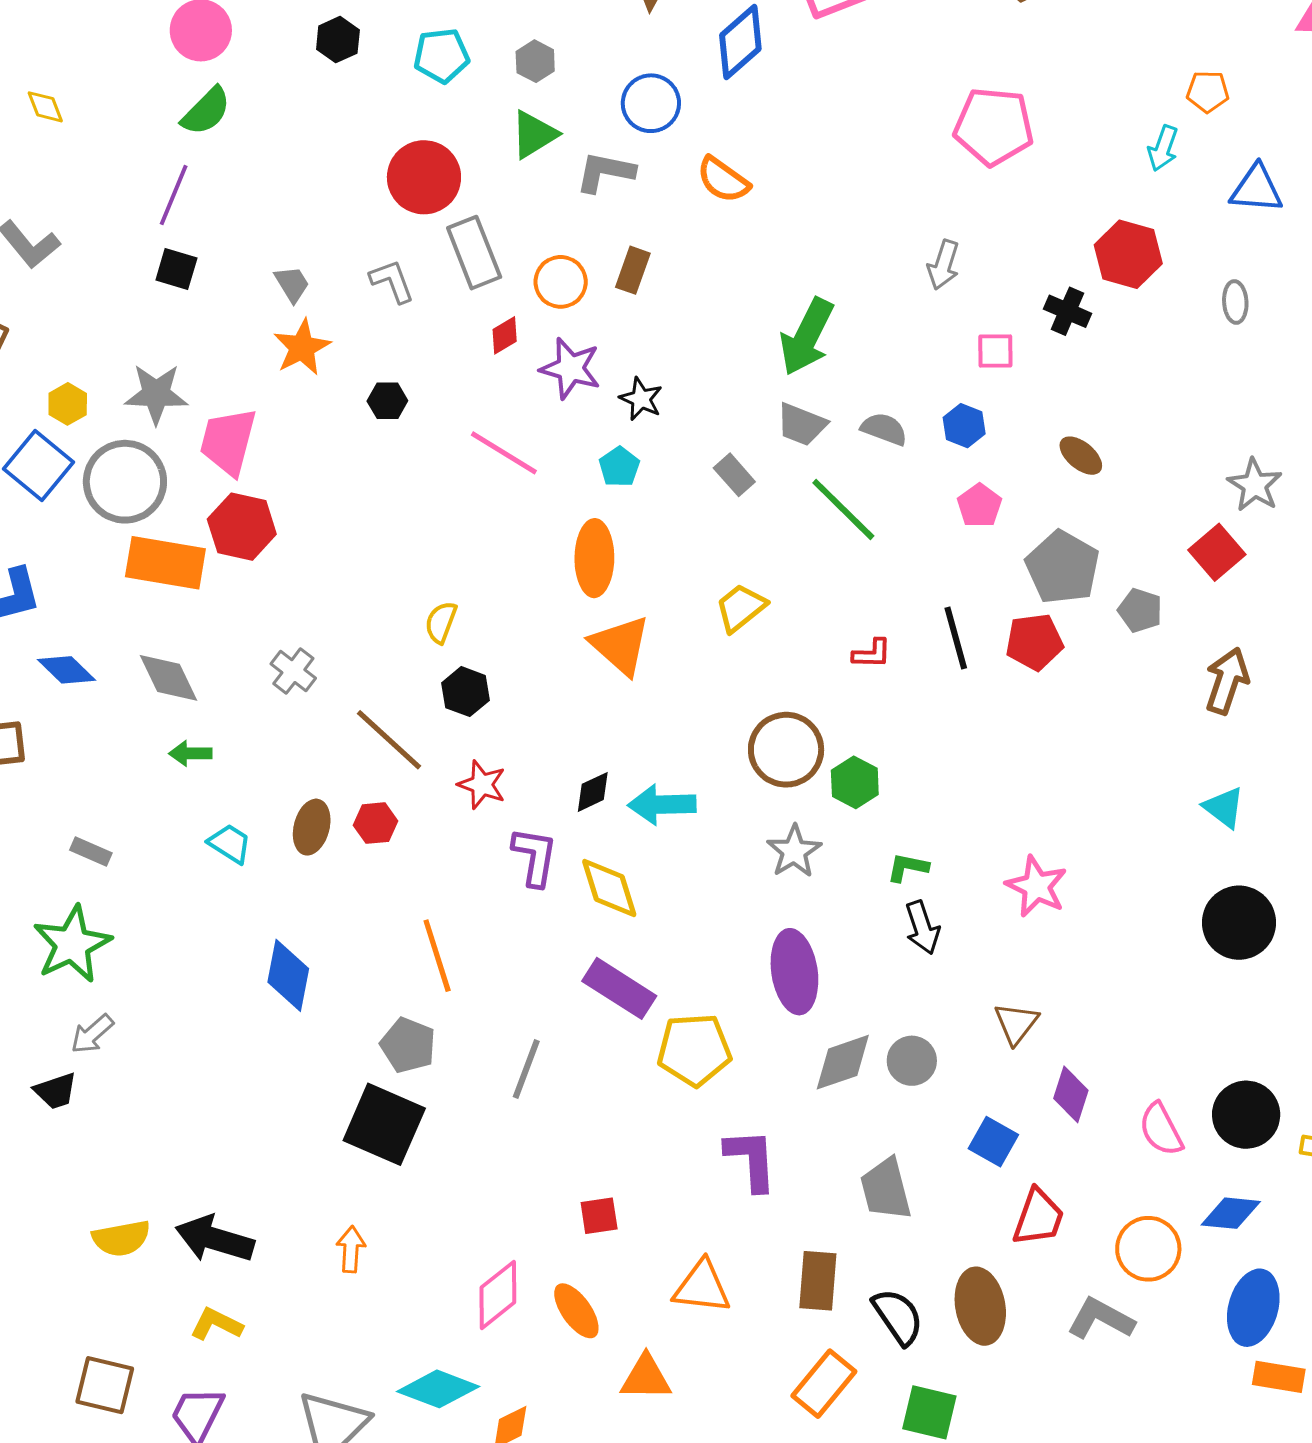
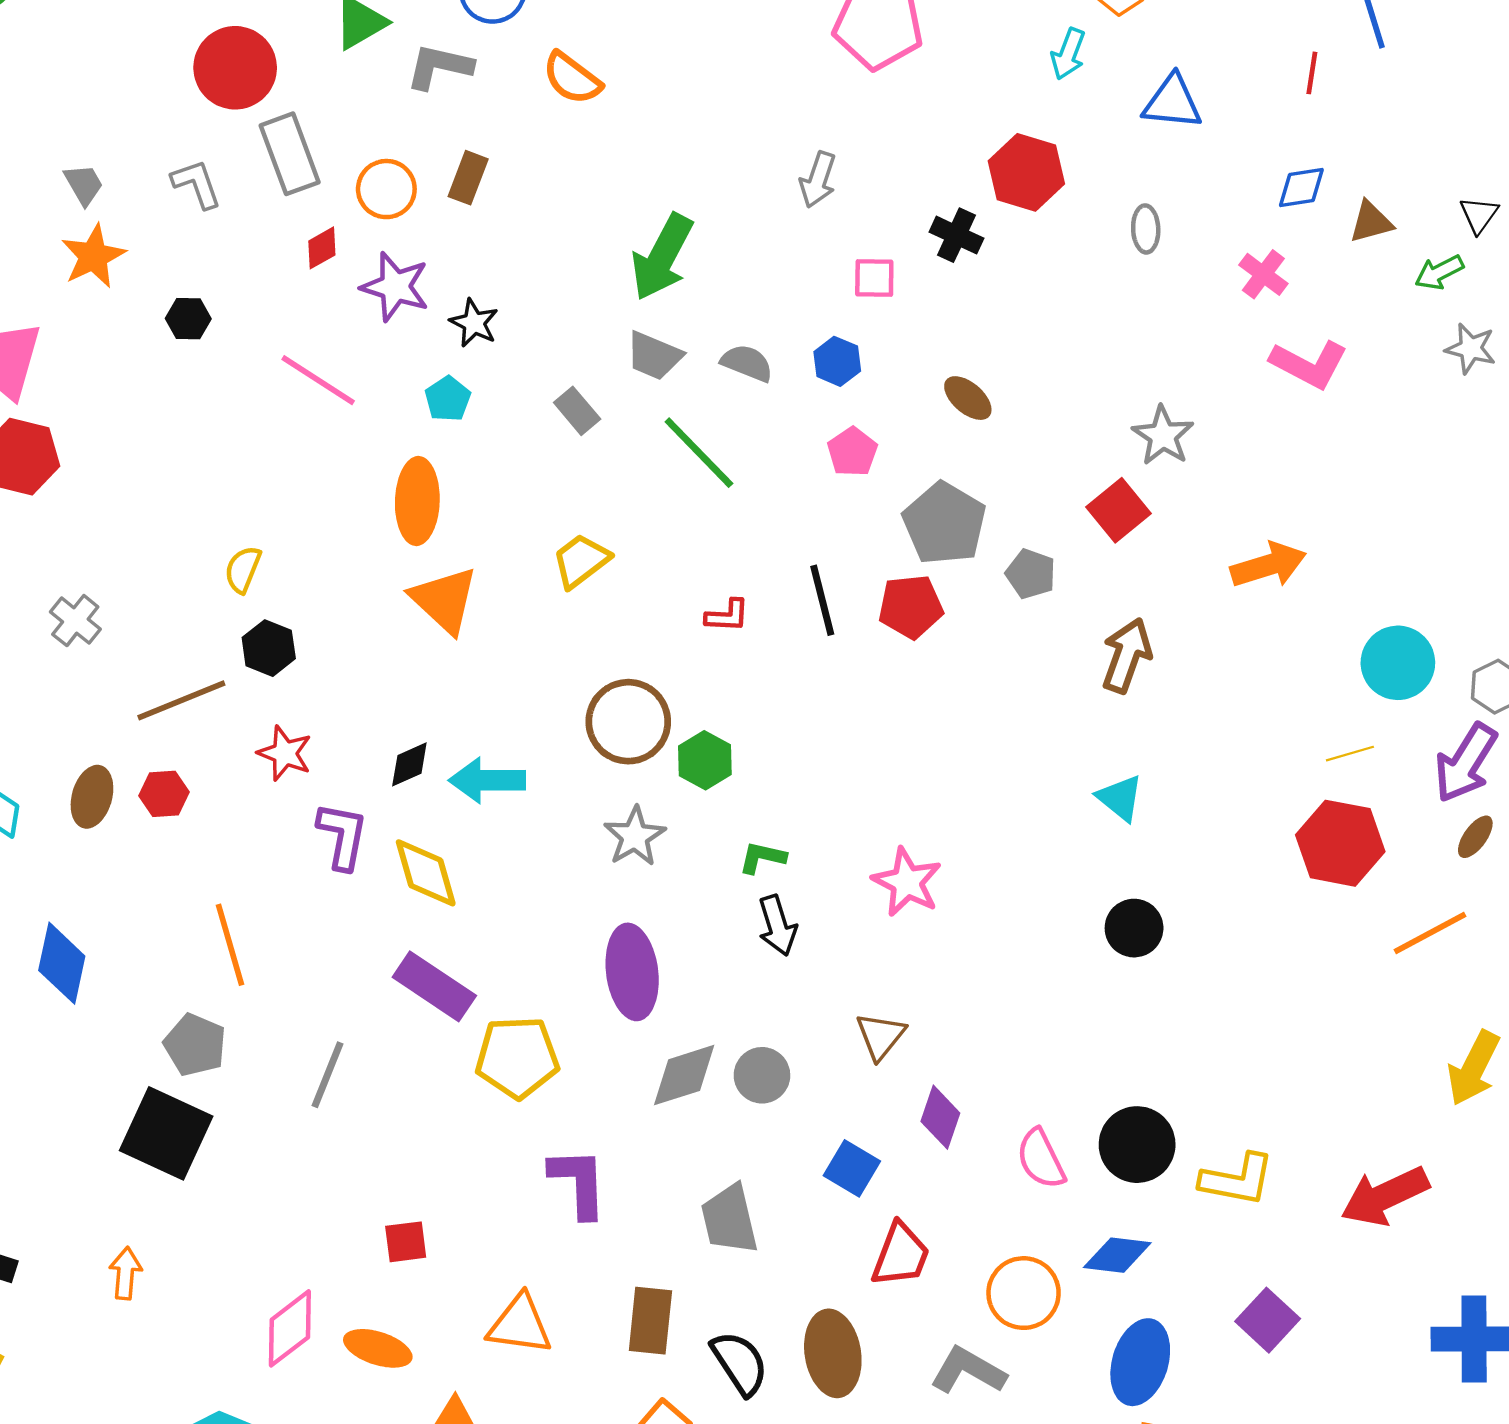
brown line: (389, 740) -> (181, 700), turned -66
black circle: (1239, 923) -> (1134, 928), size x0.7
orange ellipse: (576, 1311) -> (378, 1348), turned -38

